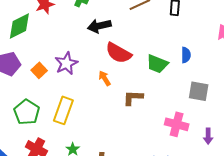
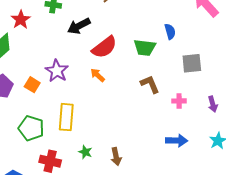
red semicircle: (118, 53) -> (104, 47), turned -52
brown L-shape: (133, 98) -> (150, 84), moved, turned 80
pink cross: (177, 124) -> (179, 101), size x0.6

